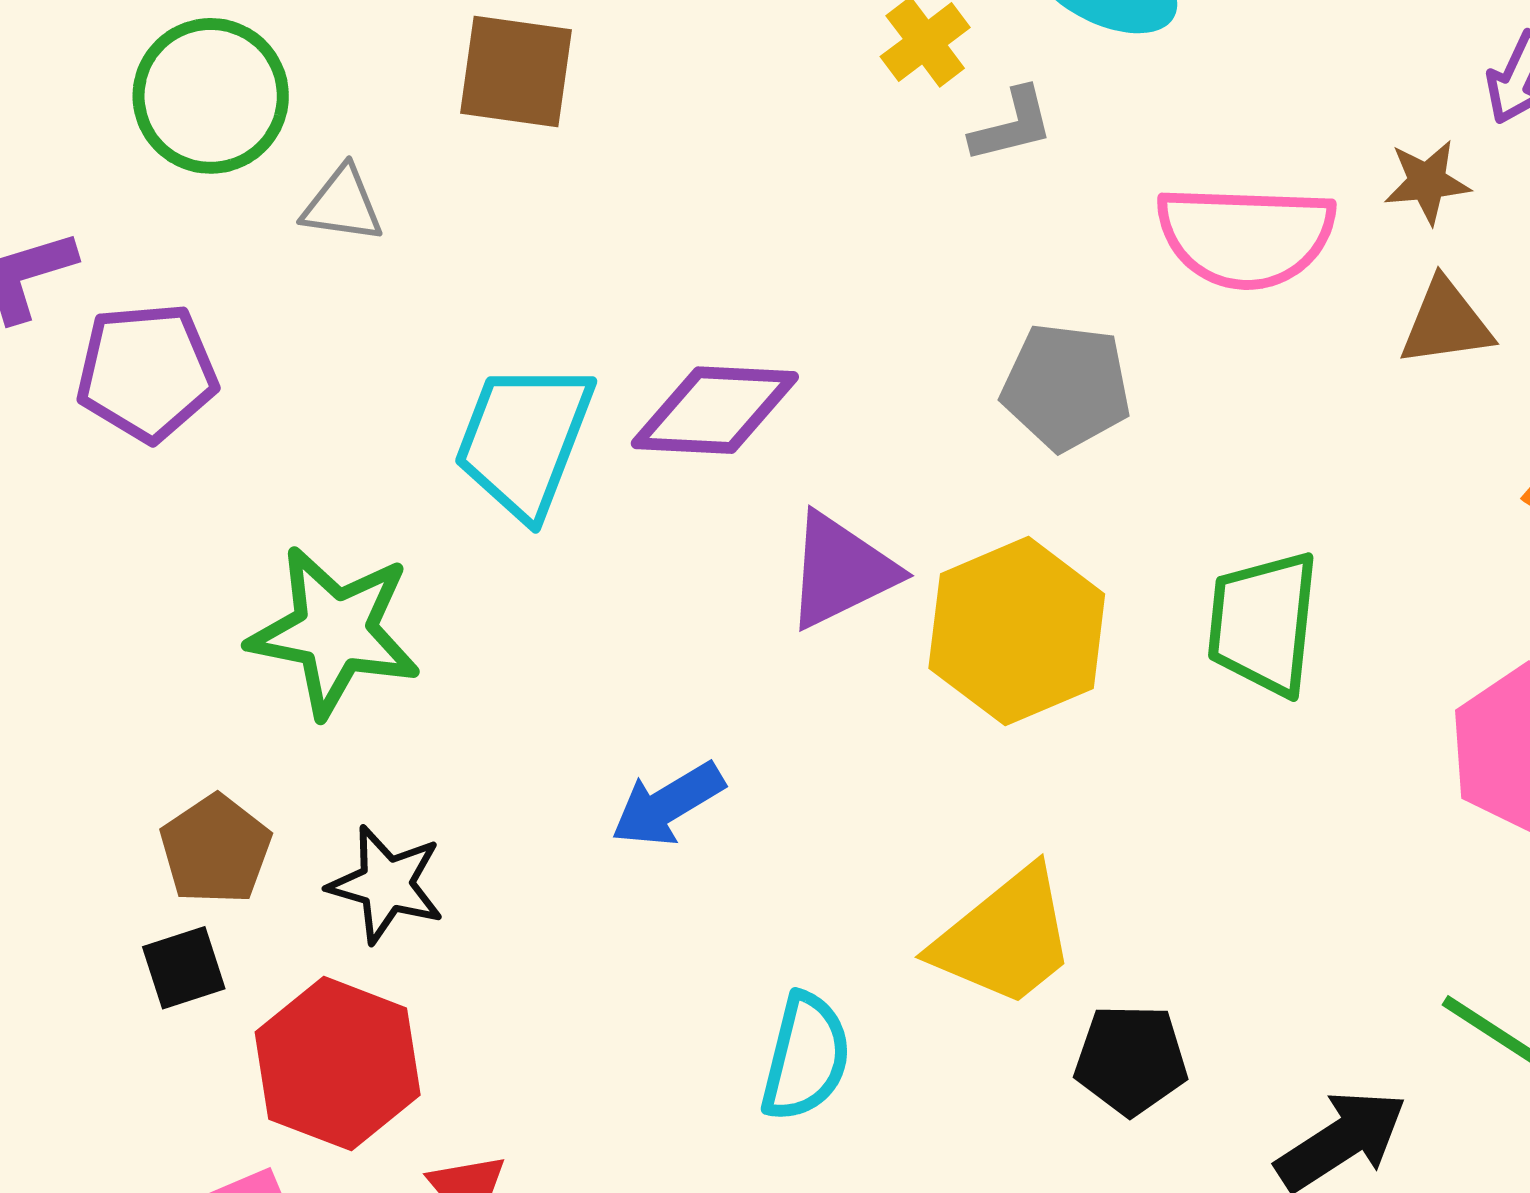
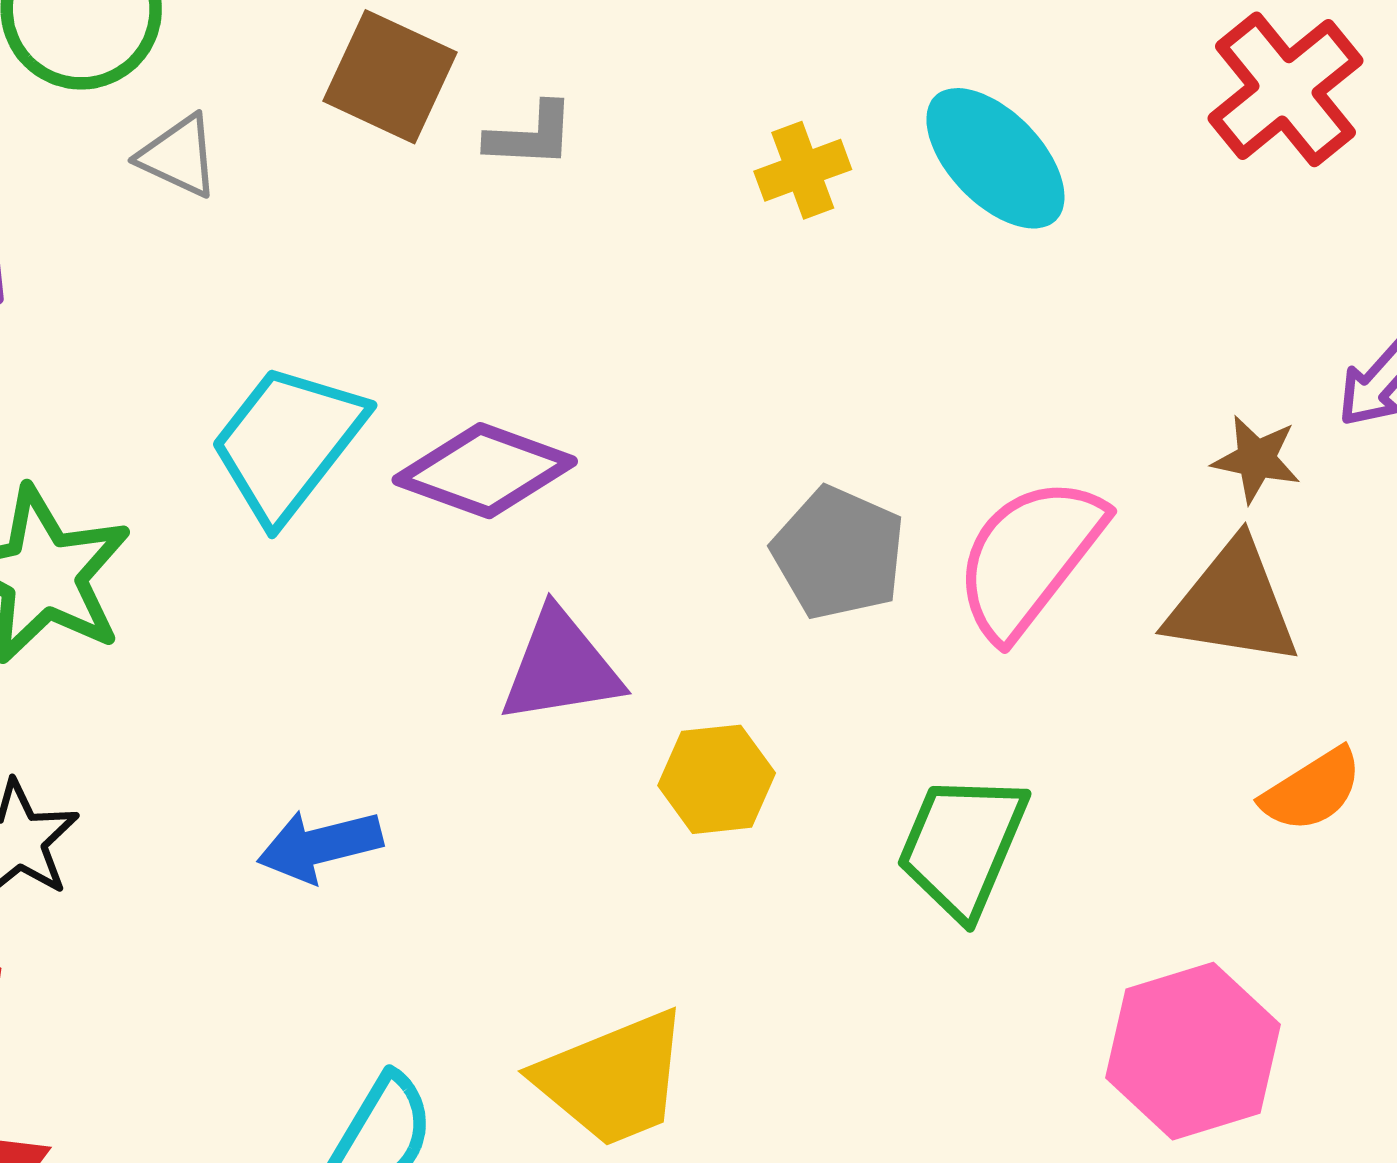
gray L-shape: (1012, 125) -> (531, 135), moved
pink semicircle: (1246, 236) -> (1029, 557), moved, turned 109
brown triangle: (1446, 323) -> (1233, 604), size x1.4
yellow hexagon: (1017, 631) -> (717, 779), size x0.6

